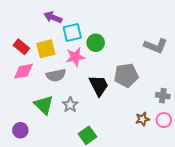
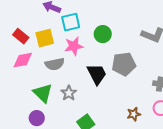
green circle: (96, 43) -> (103, 34), moved
brown star: (142, 119) -> (134, 114), moved
purple circle: (20, 130) -> (37, 118), moved

